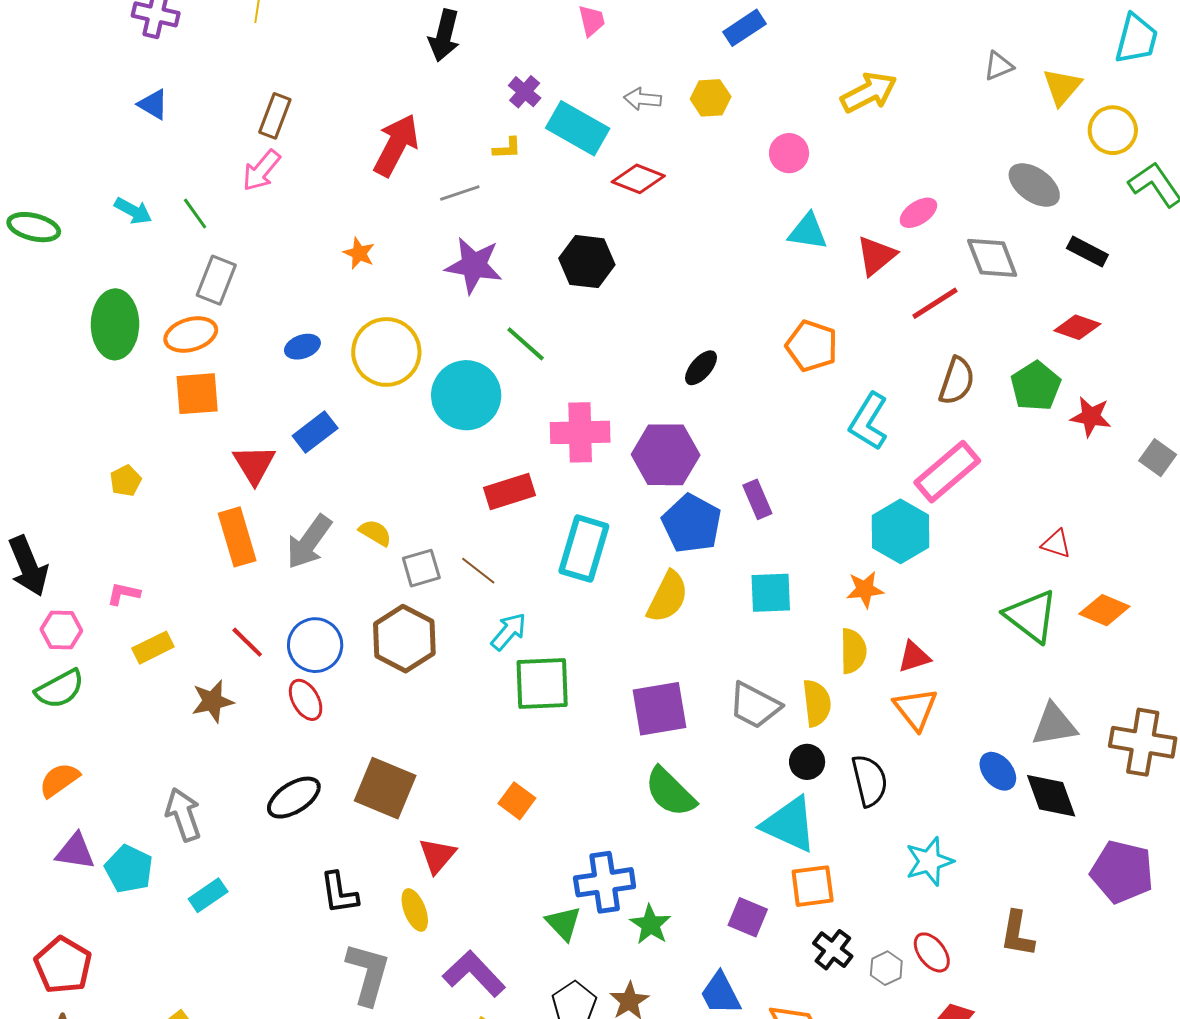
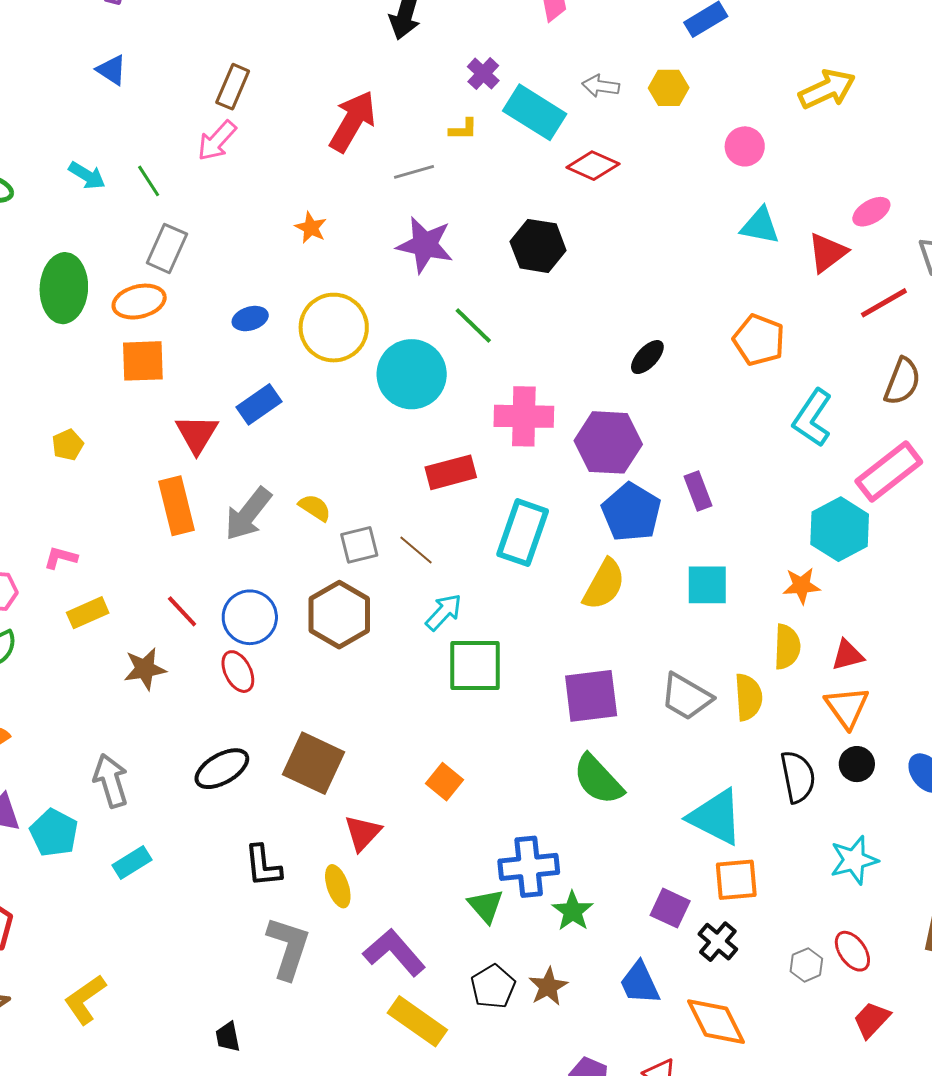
black circle: (807, 762) -> (857, 764), moved
black cross: (833, 950) -> (718, 942), moved

